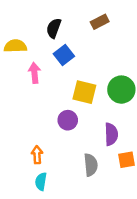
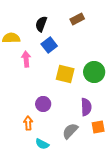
purple circle: (68, 120) -> (43, 104), moved
gray semicircle: (91, 165) -> (70, 131), turned -132
cyan semicircle: (41, 182) -> (42, 144), moved, turned -72

